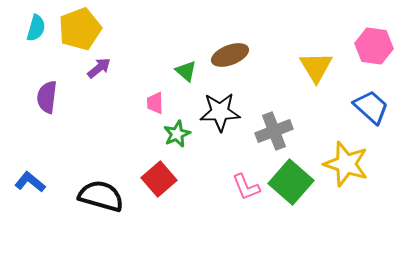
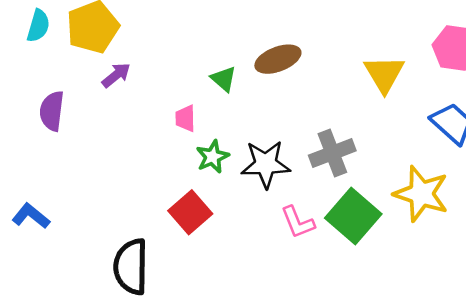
black star: (220, 112) -> (266, 164), moved
black semicircle: (101, 196) -> (131, 267), moved, turned -105

